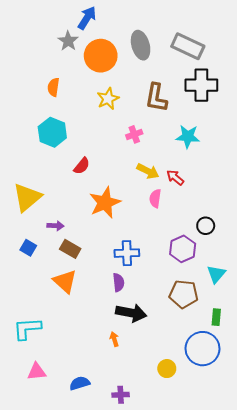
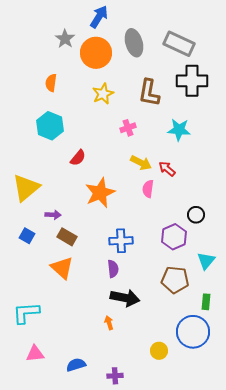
blue arrow: (87, 18) -> (99, 17), moved

